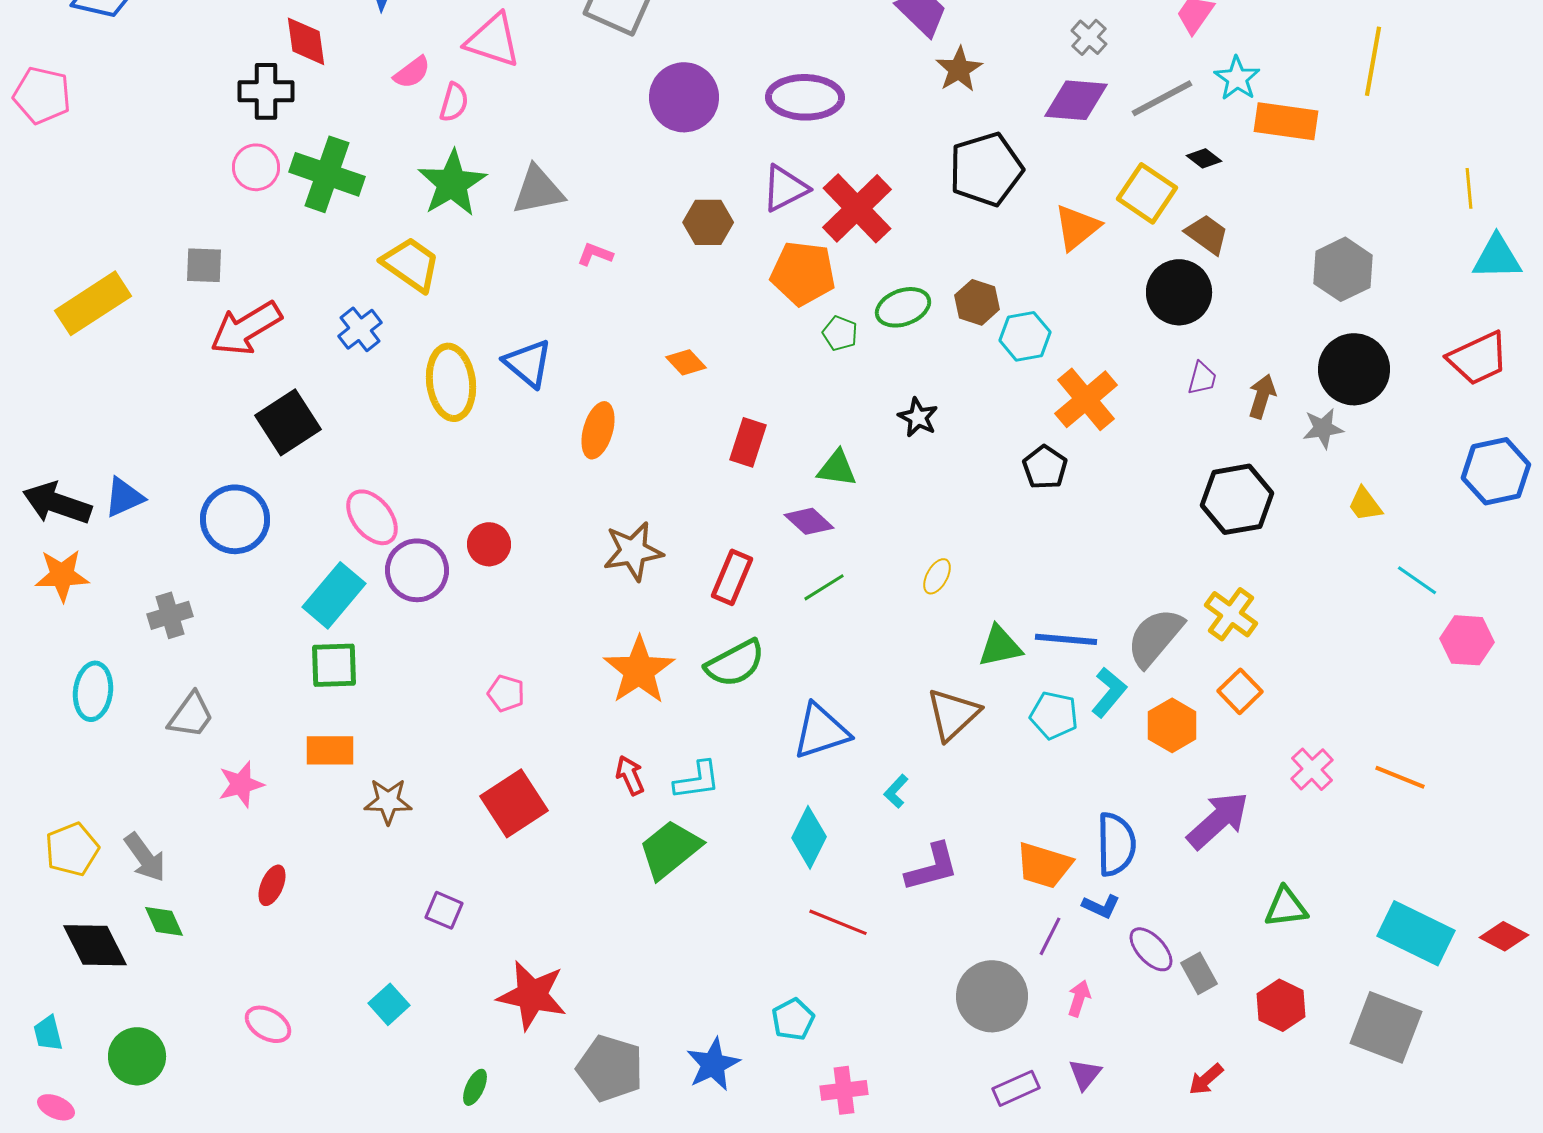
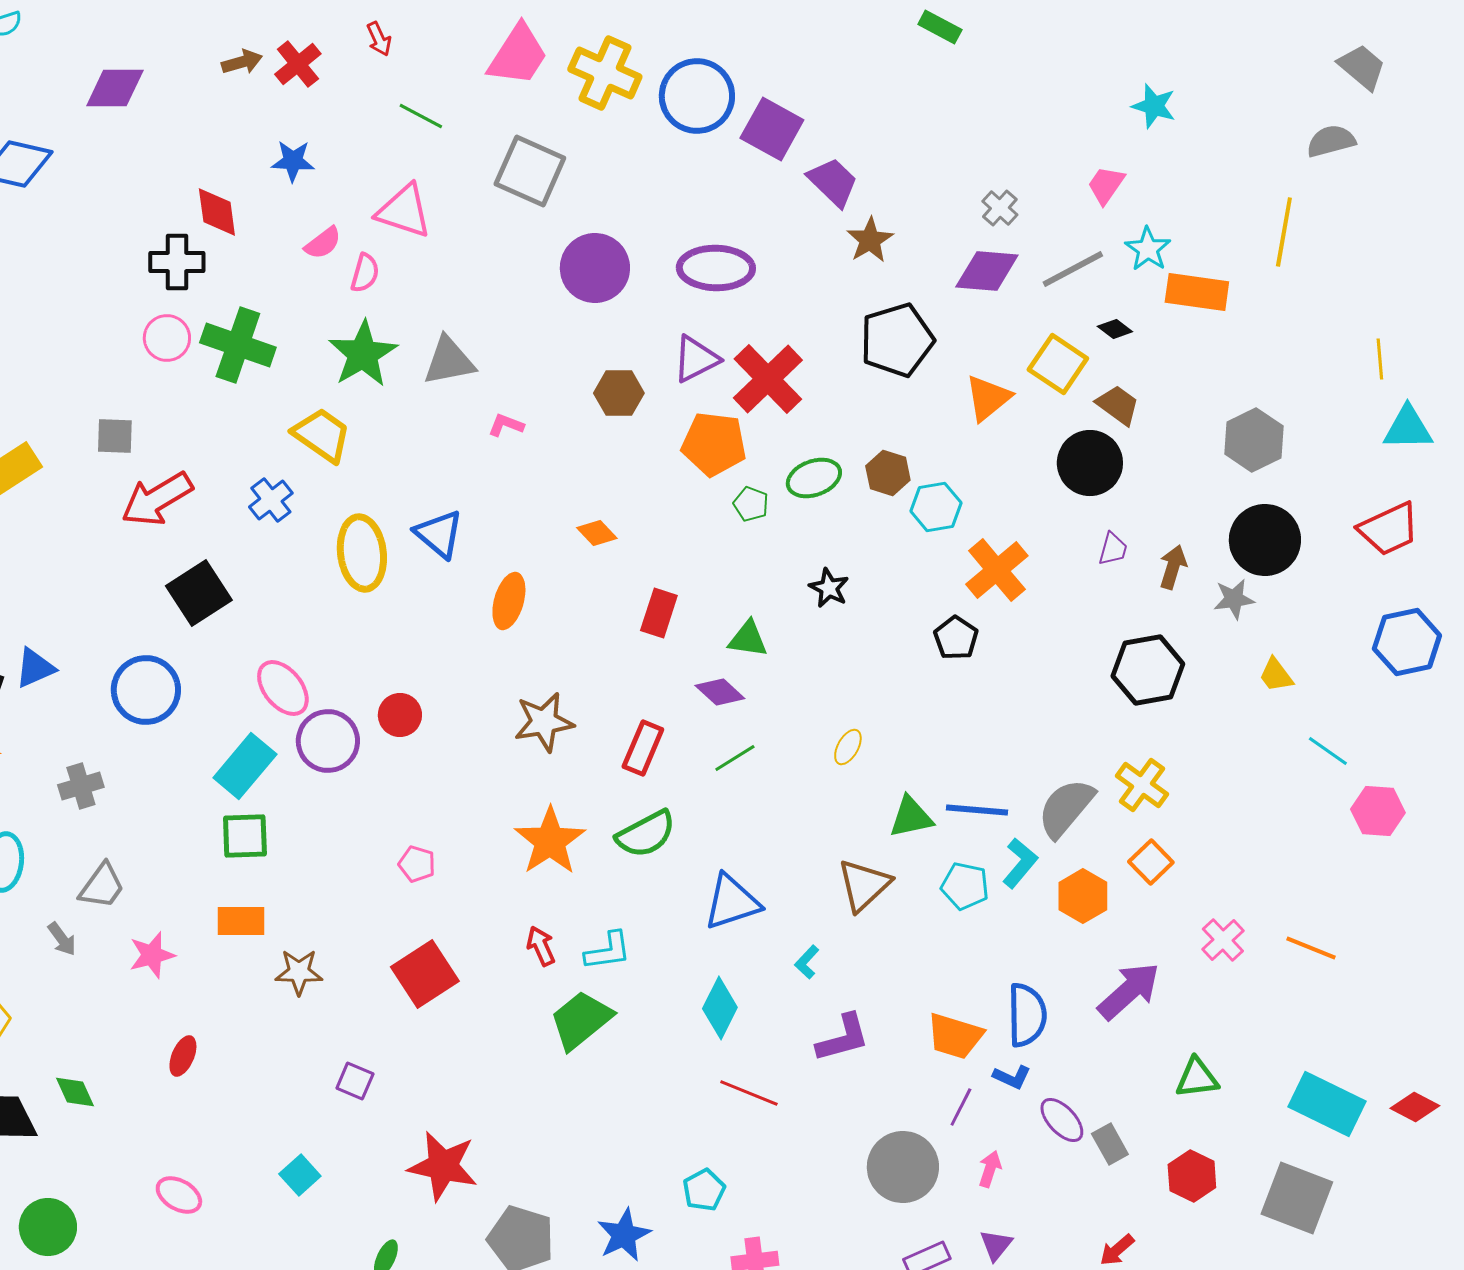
gray arrow: (145, 857) -> (62, 939), moved, size x0.7

